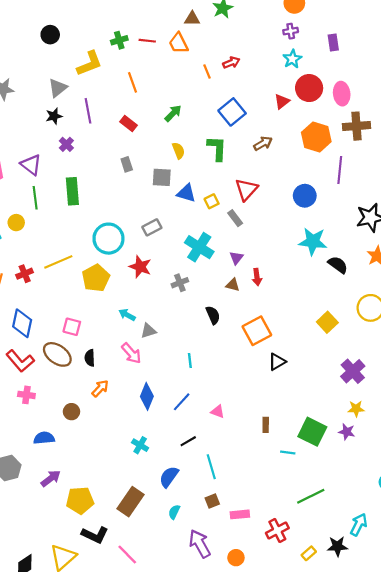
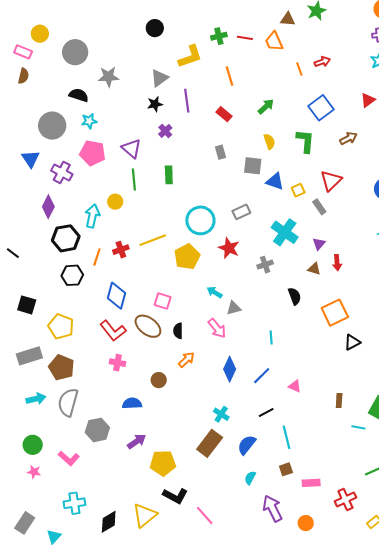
green rectangle: (72, 191) -> (169, 175), size x0.7
brown rectangle: (131, 502) -> (210, 443), moved

